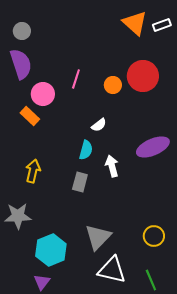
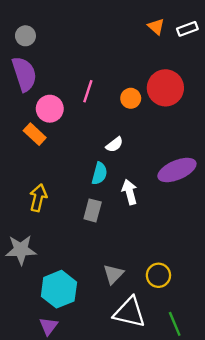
orange triangle: (135, 23) -> (156, 27), size x0.6
yellow circle: (154, 236) -> (158, 275), moved
gray triangle: (98, 237) -> (113, 274), size x0.7

